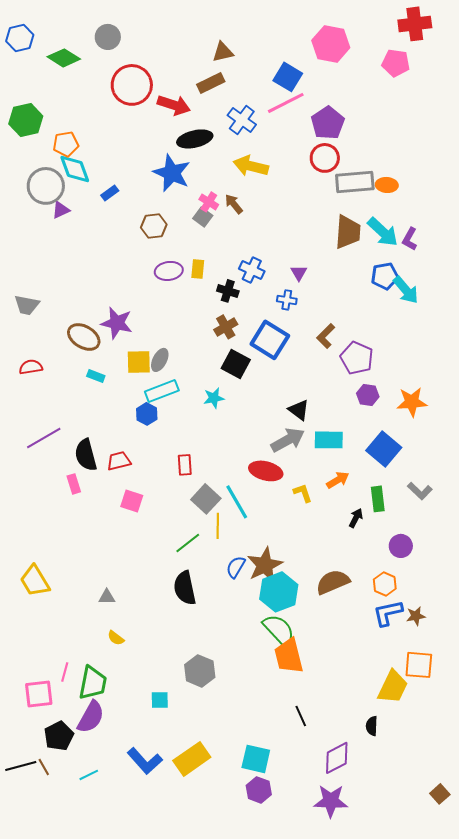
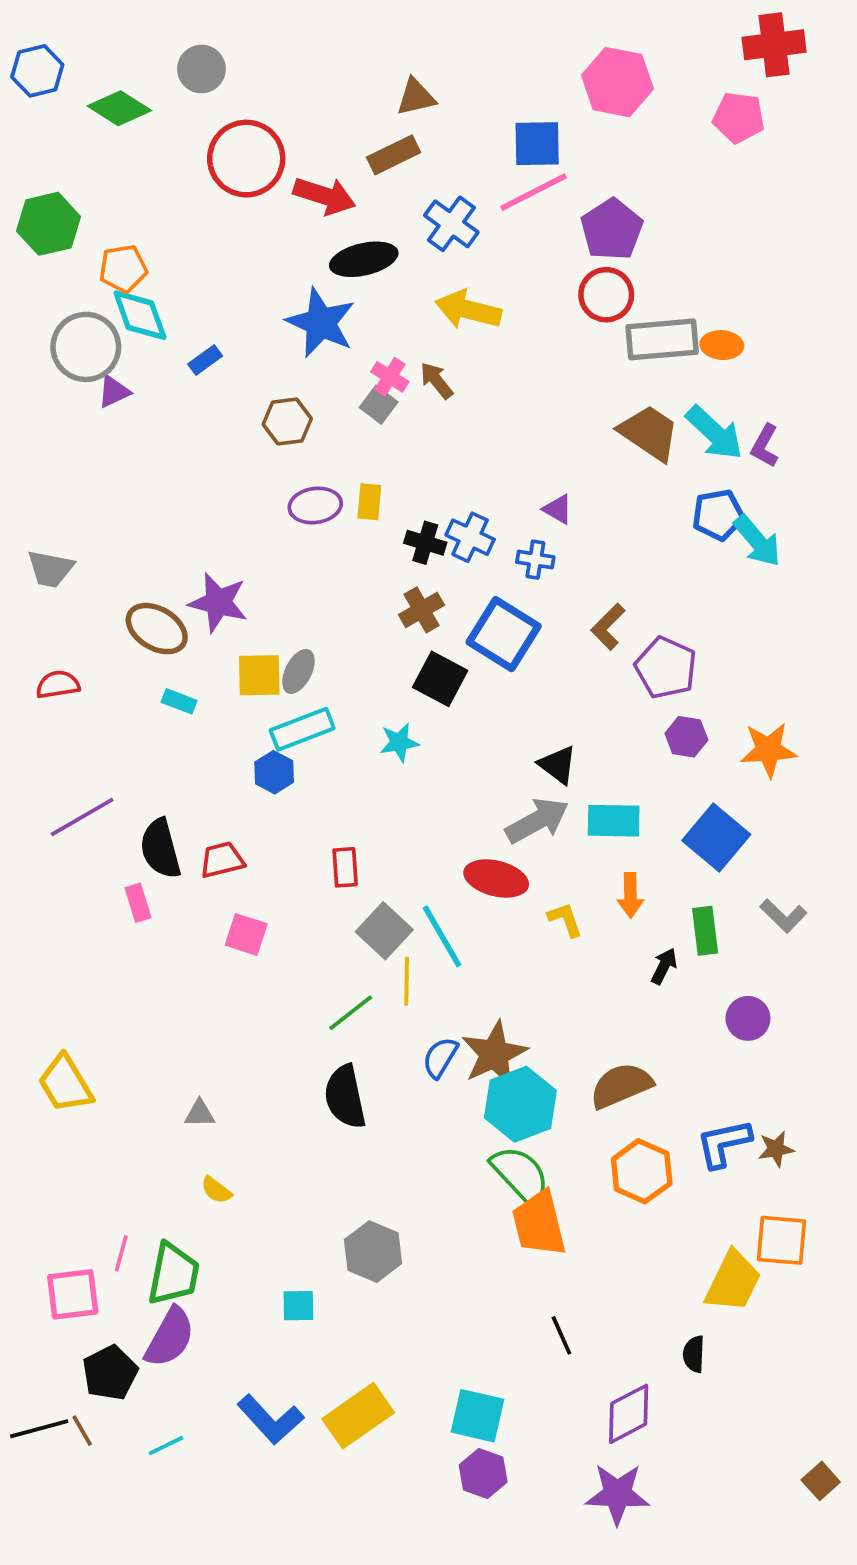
blue square: (288, 77) -> (537, 144), turned -32
brown trapezoid: (348, 232) -> (649, 433), turned -60
blue cross: (252, 270) -> (470, 537), moved
purple triangle: (299, 273) -> (558, 509), turned -30
orange arrow: (338, 480) -> (630, 895), turned 120
orange hexagon: (385, 584) -> (642, 1171), moved, size x1.4

